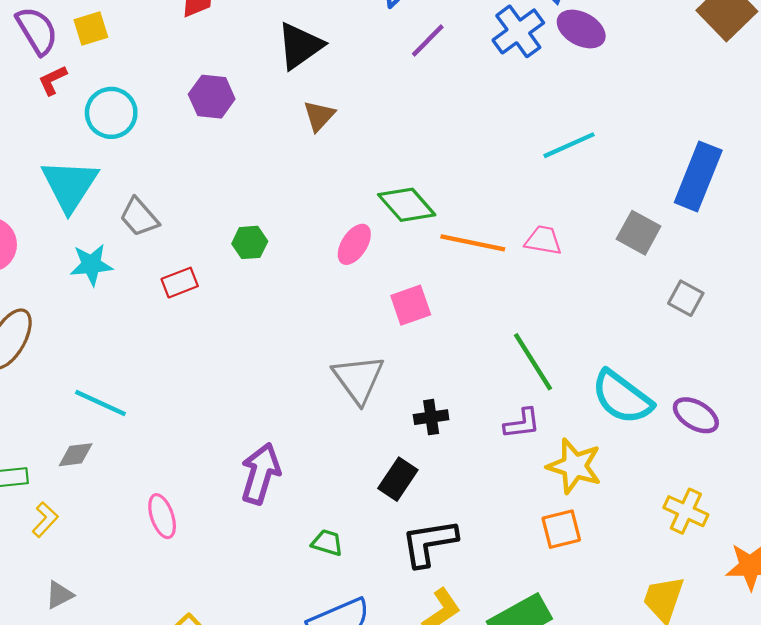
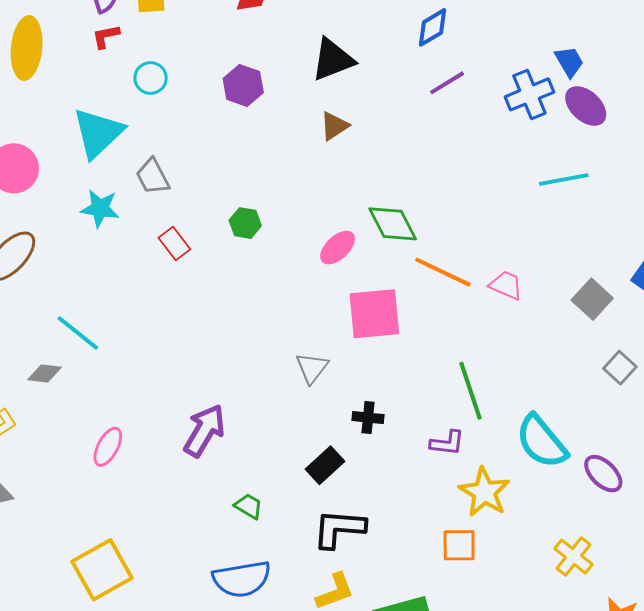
cyan circle: (111, 113) -> (151, 78), size x0.7
cyan line: (569, 145) -> (564, 179), moved
red rectangle: (180, 283) -> (174, 243), turned 60
pink square: (411, 305) -> (374, 314), size x1.5
gray triangle: (358, 379) -> (312, 368), size x0.7
pink ellipse: (162, 516) -> (108, 447), turned 33

